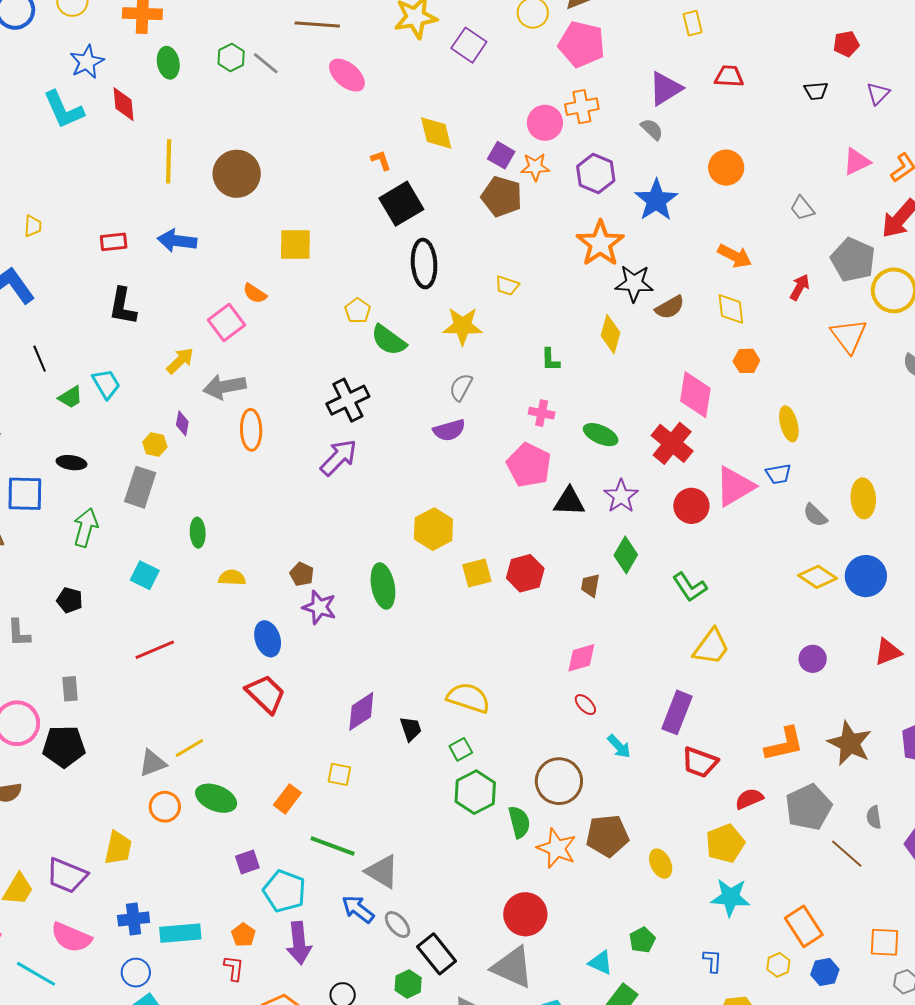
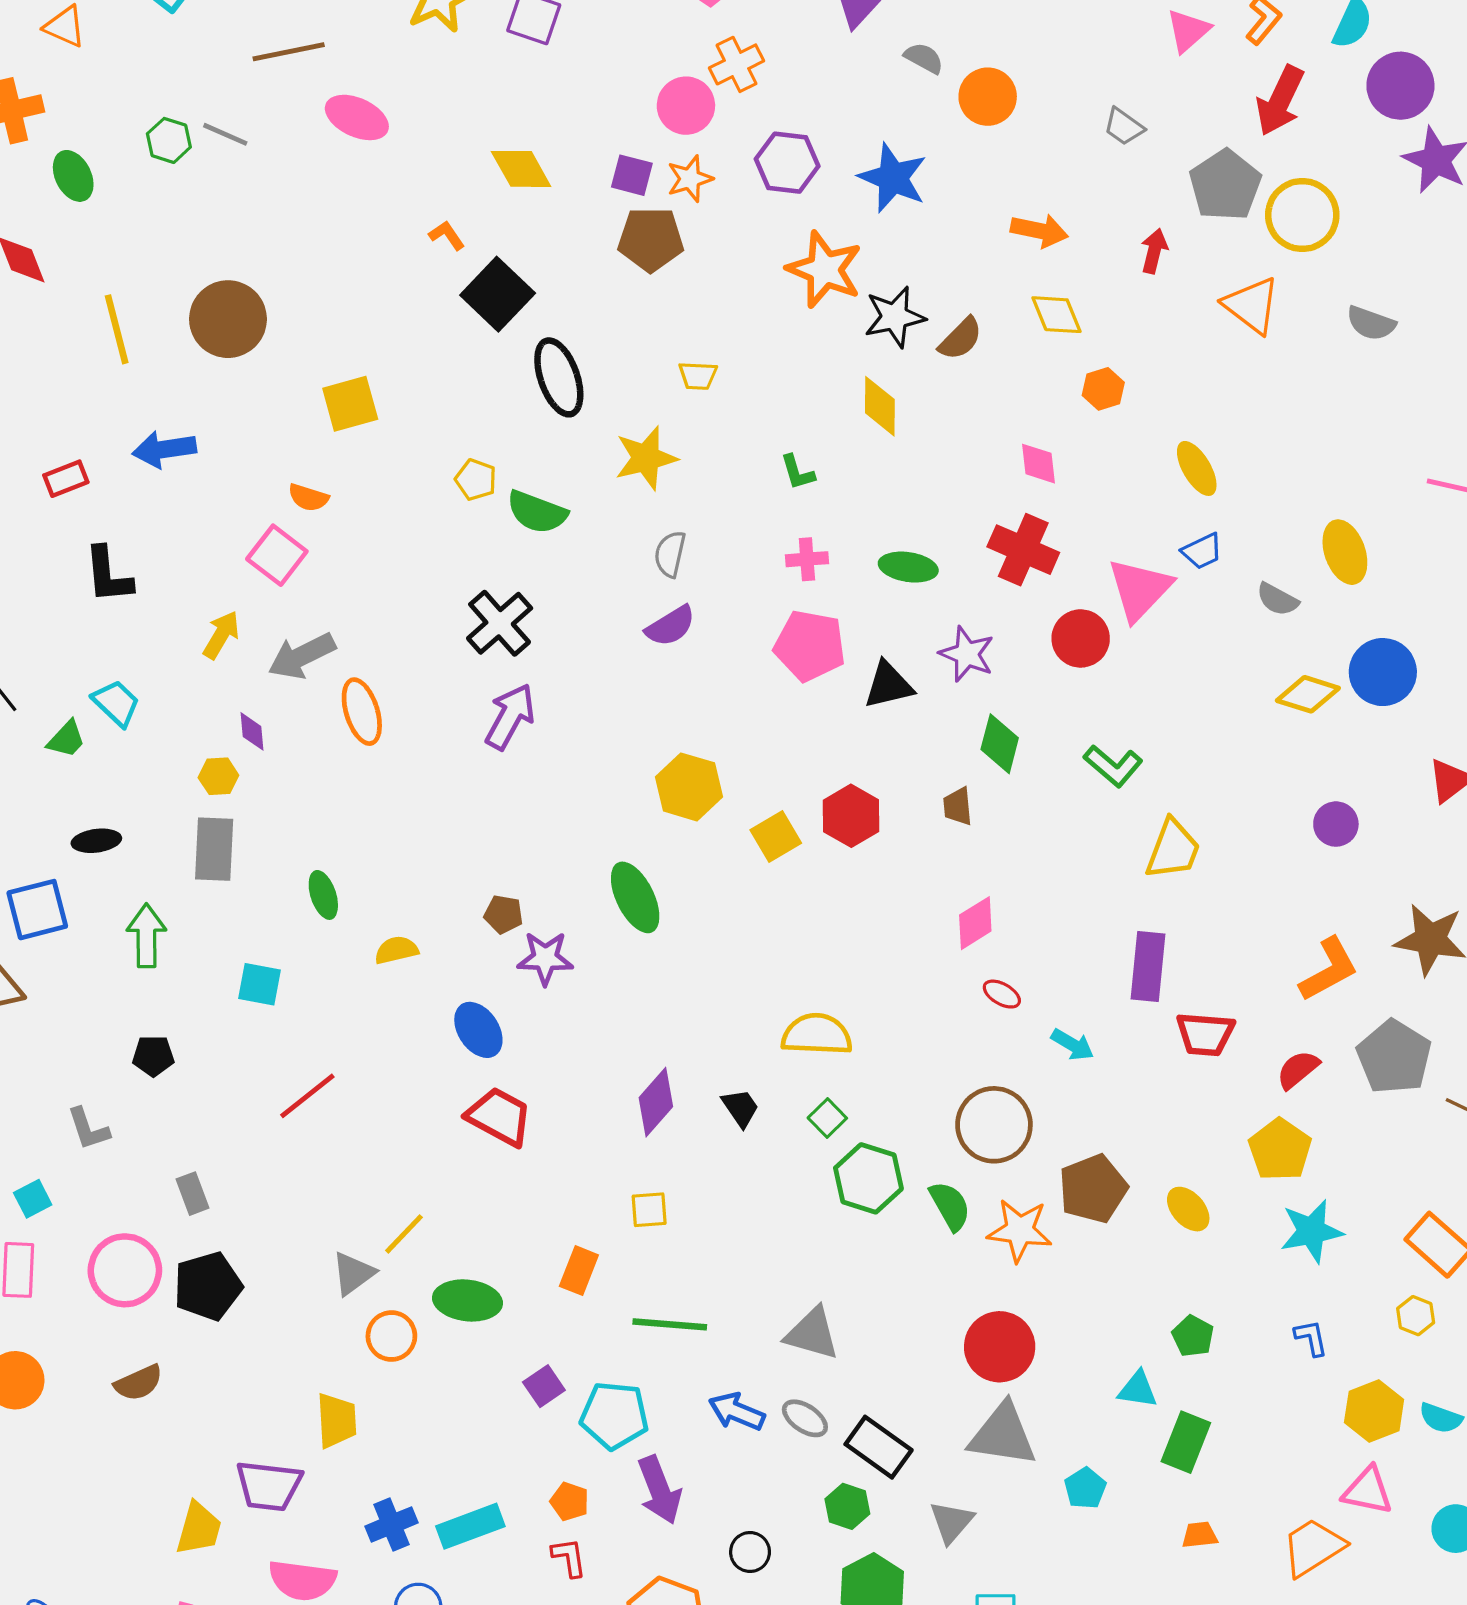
gray semicircle: (652, 129) -> (924, 58), moved
gray pentagon: (853, 260) -> (1225, 185), turned 30
pink diamond: (695, 395) -> (1039, 464), size x0.6
gray triangle: (382, 872) -> (812, 1334), moved

